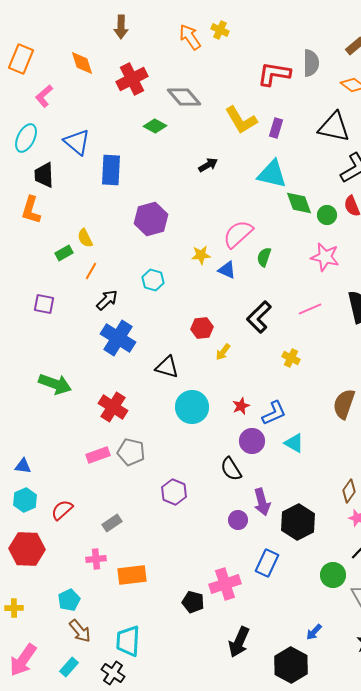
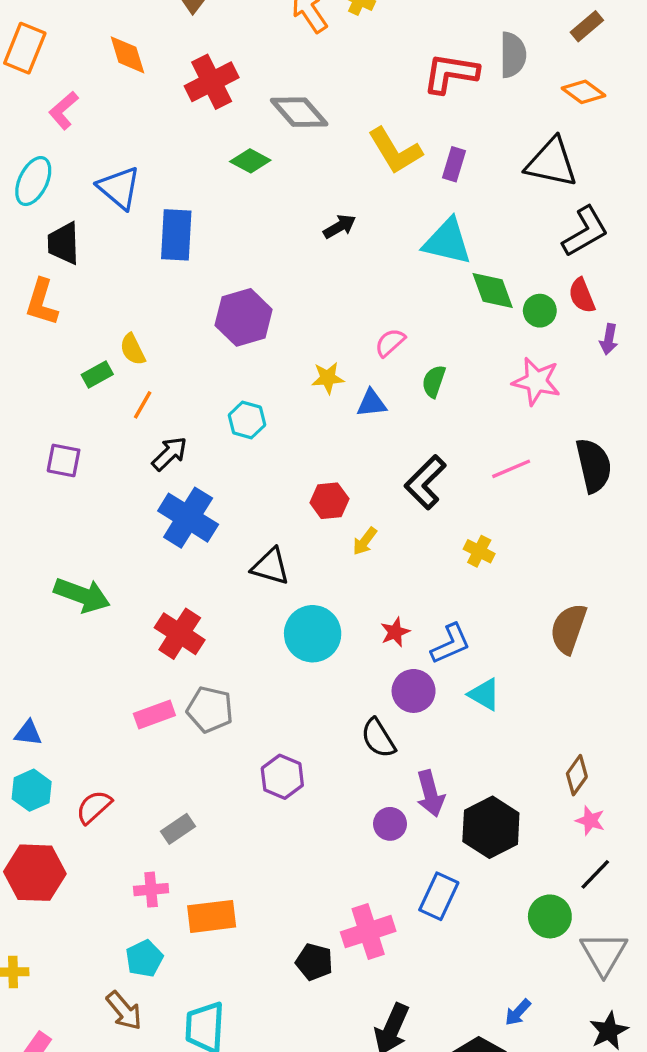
pink semicircle: (238, 234) -> (390, 343), size x0.6
blue triangle: (227, 270) -> (371, 403), turned -30
cyan pentagon: (69, 600) -> (144, 959), moved

